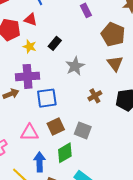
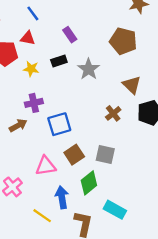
purple rectangle: (86, 10) -> (70, 35), moved
black rectangle: (55, 43) -> (59, 61), turned 40
brown triangle: (115, 63) -> (132, 85), moved
gray star: (75, 66) -> (89, 69), moved
purple cross: (28, 76) -> (34, 103), size x0.7

